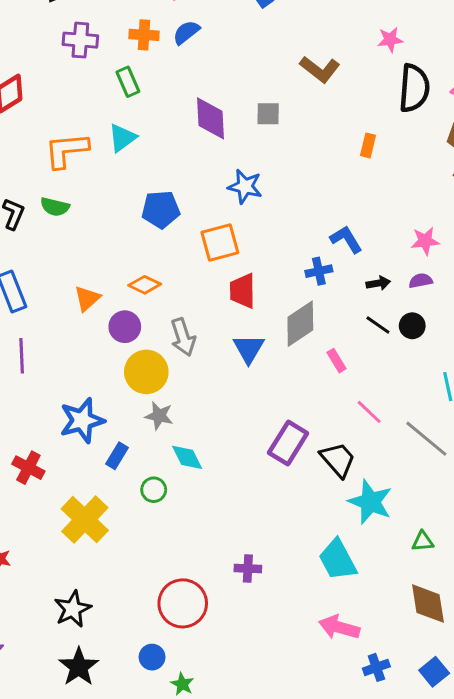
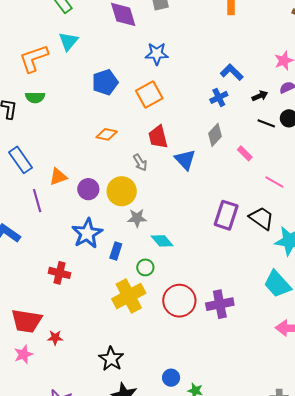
red trapezoid: (242, 291) -> (158, 137), moved
orange triangle: (87, 298) -> (58, 177), moved, turned 36
gray diamond: (300, 324) -> (215, 135), size x0.7
purple circle: (125, 327) -> (88, 189), moved
gray arrow: (183, 337) -> (140, 163), size x0.7
yellow cross: (85, 520) -> (129, 296), moved, turned 32
purple cross: (248, 568) -> (220, 304), size x1.5
red circle: (183, 603) -> (179, 301), moved

